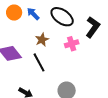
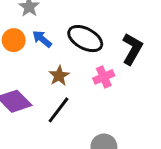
black line: (39, 62) -> (58, 110), turned 72

